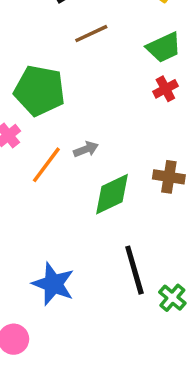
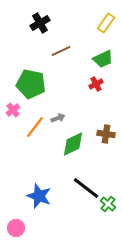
red cross: (165, 89) -> (96, 84), moved
black line: (134, 270) -> (86, 188), turned -36

